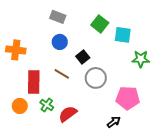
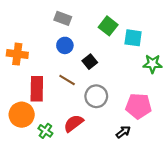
gray circle: (96, 78) -> (96, 96), moved
green cross: (47, 105) -> (45, 131), moved
orange circle: (20, 106) -> (22, 115), size x1.5

